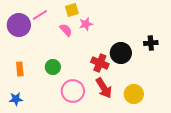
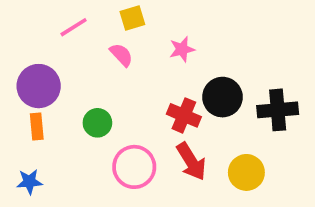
pink star: (86, 24) -> (182, 49), moved
purple circle: (19, 25) -> (39, 86), moved
black cross: (151, 43) -> (278, 110), moved, size x1.5

